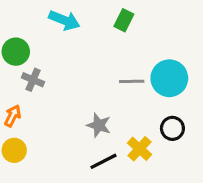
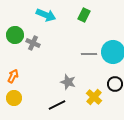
gray cross: (33, 80) -> (33, 43), moved
black line: (104, 161) -> (57, 105), moved

